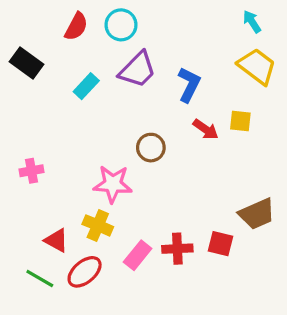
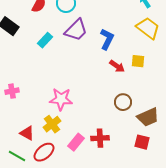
brown circle: (151, 148) -> (123, 102), moved
yellow cross: (98, 225) -> (52, 124), turned 30
red square: (220, 244) -> (142, 142), moved

